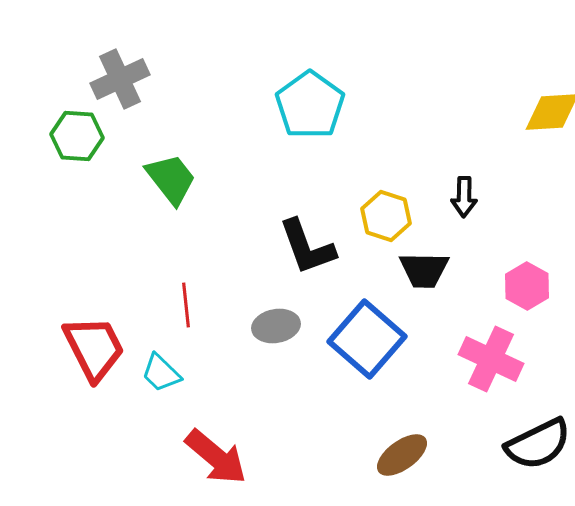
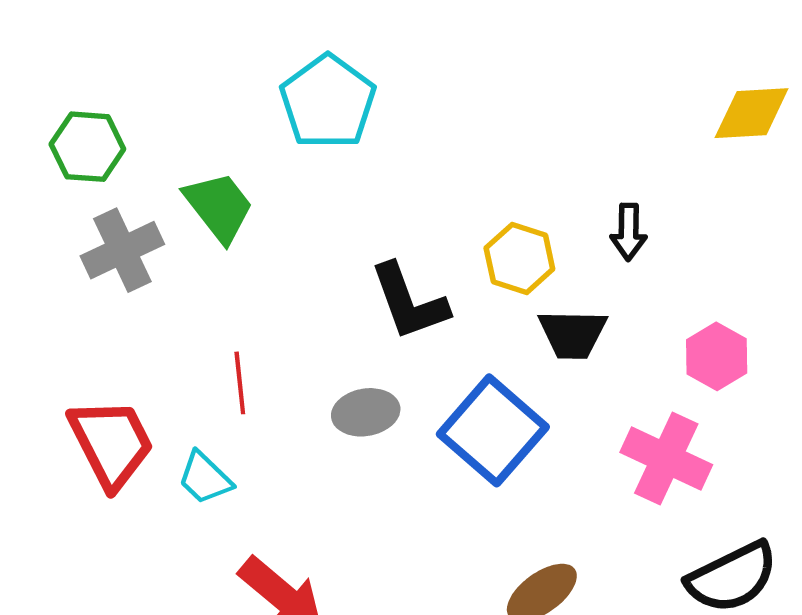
gray cross: (120, 79) -> (122, 250), moved
cyan pentagon: (310, 105) -> (328, 102), moved

